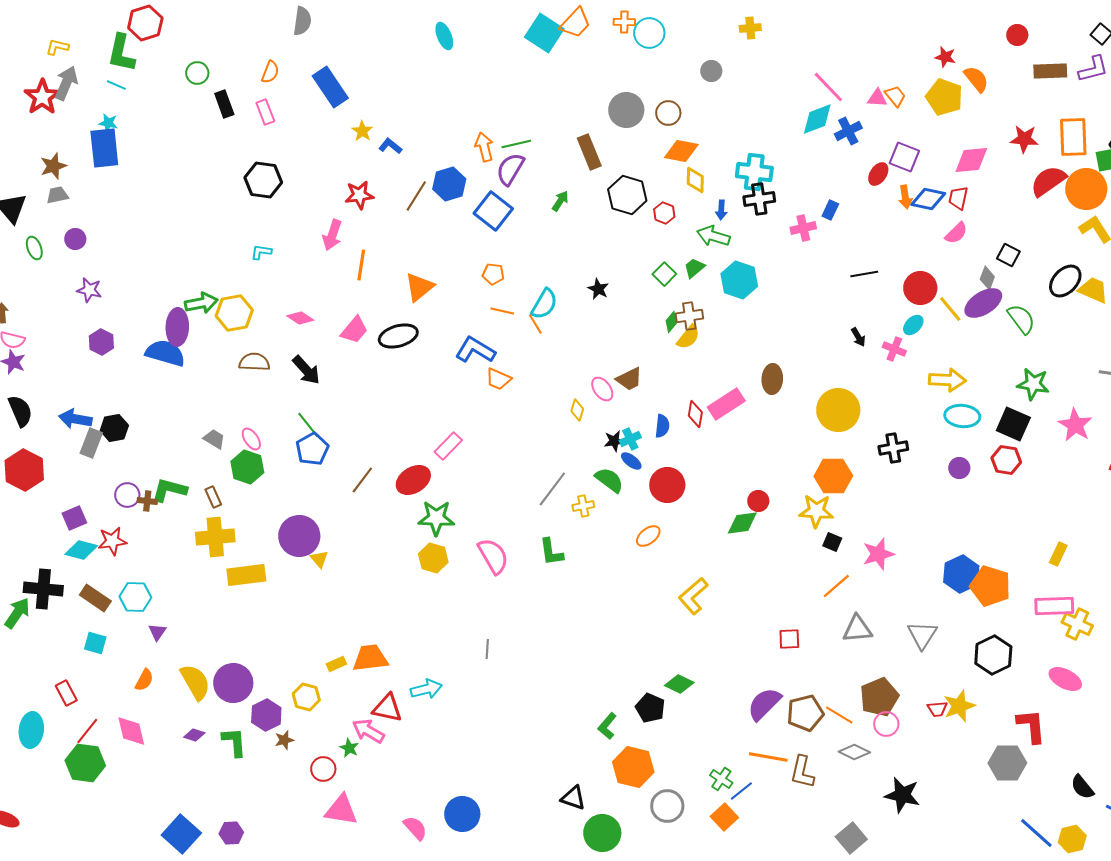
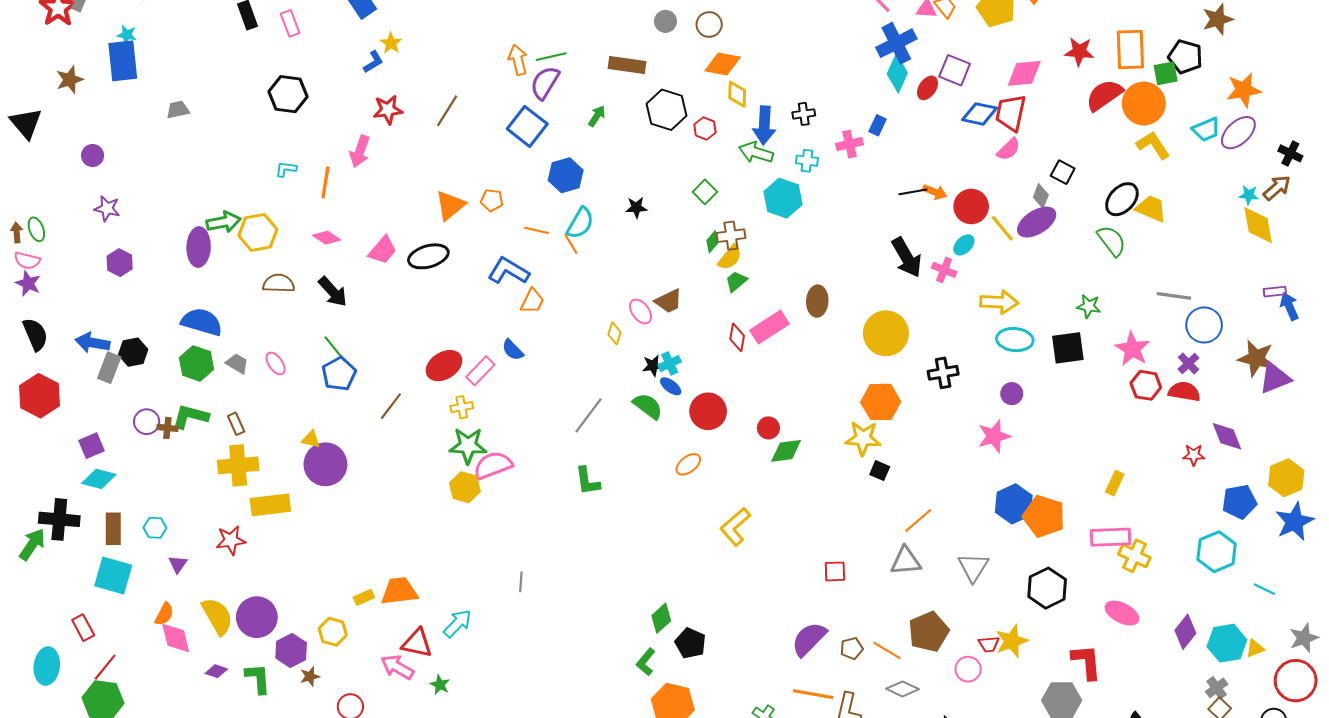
gray circle: (626, 110) -> (665, 21), size x0.6
cyan diamond: (817, 119) -> (897, 73), moved, turned -45
blue cross: (848, 131) -> (896, 43), size x1.4
blue L-shape: (390, 146) -> (373, 62), moved, turned 110
brown rectangle: (589, 152) -> (627, 65), turned -60
cyan cross: (754, 172) -> (807, 161), moved, size x0.6
blue hexagon: (449, 184) -> (566, 175), moved
gray trapezoid: (57, 195) -> (178, 110), moved
orange arrow: (905, 197) -> (935, 192), moved, turned -60
red trapezoid: (958, 198) -> (1011, 113), size x1.5
black cross: (759, 199) -> (804, 114), size x0.7
blue arrow: (721, 210) -> (764, 125), size x1.8
green ellipse: (34, 248) -> (36, 229), moved
orange line: (361, 265) -> (325, 183), moved
green trapezoid: (694, 268) -> (736, 281), moved
orange pentagon: (493, 274) -> (492, 200), moved
black star: (598, 289) -> (636, 207), turned -30
green semicircle: (1021, 319) -> (1112, 241), moved
black arrow: (858, 337) -> (907, 257), size x2.0
blue semicircle: (165, 353) -> (202, 322), moved
orange trapezoid: (498, 379) -> (532, 301), turned -88
green star: (1033, 384) -> (1089, 306), size x0.7
black square: (1013, 424) -> (1068, 348), turned -32
blue semicircle: (662, 426) -> (513, 350), moved, turned 130
red hexagon: (1006, 460) -> (1146, 385), moved
green hexagon: (247, 467) -> (197, 363), moved
red ellipse: (413, 480) -> (444, 366), moved
red circle: (758, 501) -> (768, 428), moved
yellow cross: (583, 506) -> (462, 407), moved
red star: (112, 541) -> (231, 540), moved
pink star: (878, 554) -> (994, 436), moved
pink semicircle: (493, 556) -> (493, 465), moved, turned -81
yellow triangle: (319, 559) -> (311, 439), moved, turned -36
orange line: (836, 586) -> (918, 520), moved
cyan hexagon: (135, 597) -> (155, 528), size x0.7
brown rectangle: (95, 598) -> (113, 529), turned 56
cyan square: (95, 643) -> (113, 576), size x1.6
green diamond: (679, 684) -> (661, 618), moved, turned -68
cyan arrow: (426, 689) -> (458, 623), turned -32
brown pentagon: (805, 713) -> (852, 648), size x0.6
pink circle: (886, 724) -> (968, 669), moved
pink diamond: (131, 731) -> (176, 638), moved
green star: (349, 748) -> (440, 685), moved

